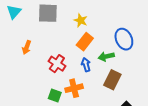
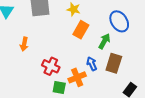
green arrow: (106, 56) -> (104, 41), turned 140
red cross: (57, 64) -> (51, 66), moved
blue arrow: (86, 65) -> (92, 64), moved

